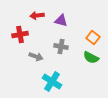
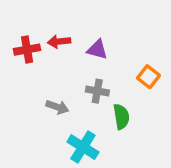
red cross: (20, 35) -> (27, 50), moved
green semicircle: (91, 58) -> (121, 117), moved, turned -126

